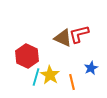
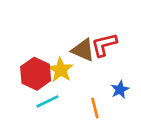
yellow star: (50, 75) -> (61, 70), moved
cyan line: (36, 77) -> (47, 101), turned 48

